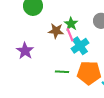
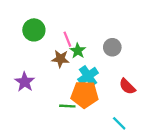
pink line: (70, 35) -> (67, 39), moved
orange pentagon: (89, 73) -> (85, 95), moved

